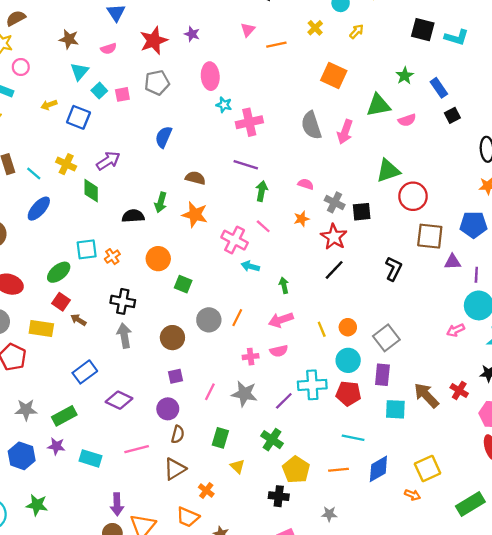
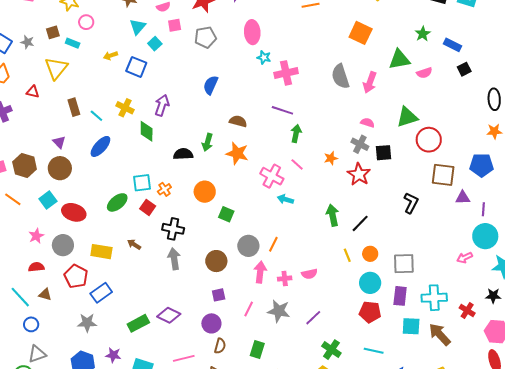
blue rectangle: (439, 88) -> (453, 45), turned -30
pink square: (122, 94) -> (175, 25), moved
purple arrow: (108, 161) -> (162, 105), turned -40
pink semicircle: (306, 184) -> (367, 123), moved
black line: (334, 270) -> (360, 223), moved
green arrow: (284, 285) -> (333, 215), moved, size x1.5
red square: (61, 302) -> (148, 207), moved
pink arrow: (281, 320) -> (260, 272), moved, turned 115
gray square: (386, 338) -> (404, 264), turned 35
blue rectangle: (85, 372) -> (101, 293), moved
cyan cross: (312, 385) -> (434, 298), moved
brown arrow: (426, 395) -> (440, 334), moved
green rectangle: (64, 416) -> (138, 323), moved
green cross: (272, 440) -> (331, 350), moved

